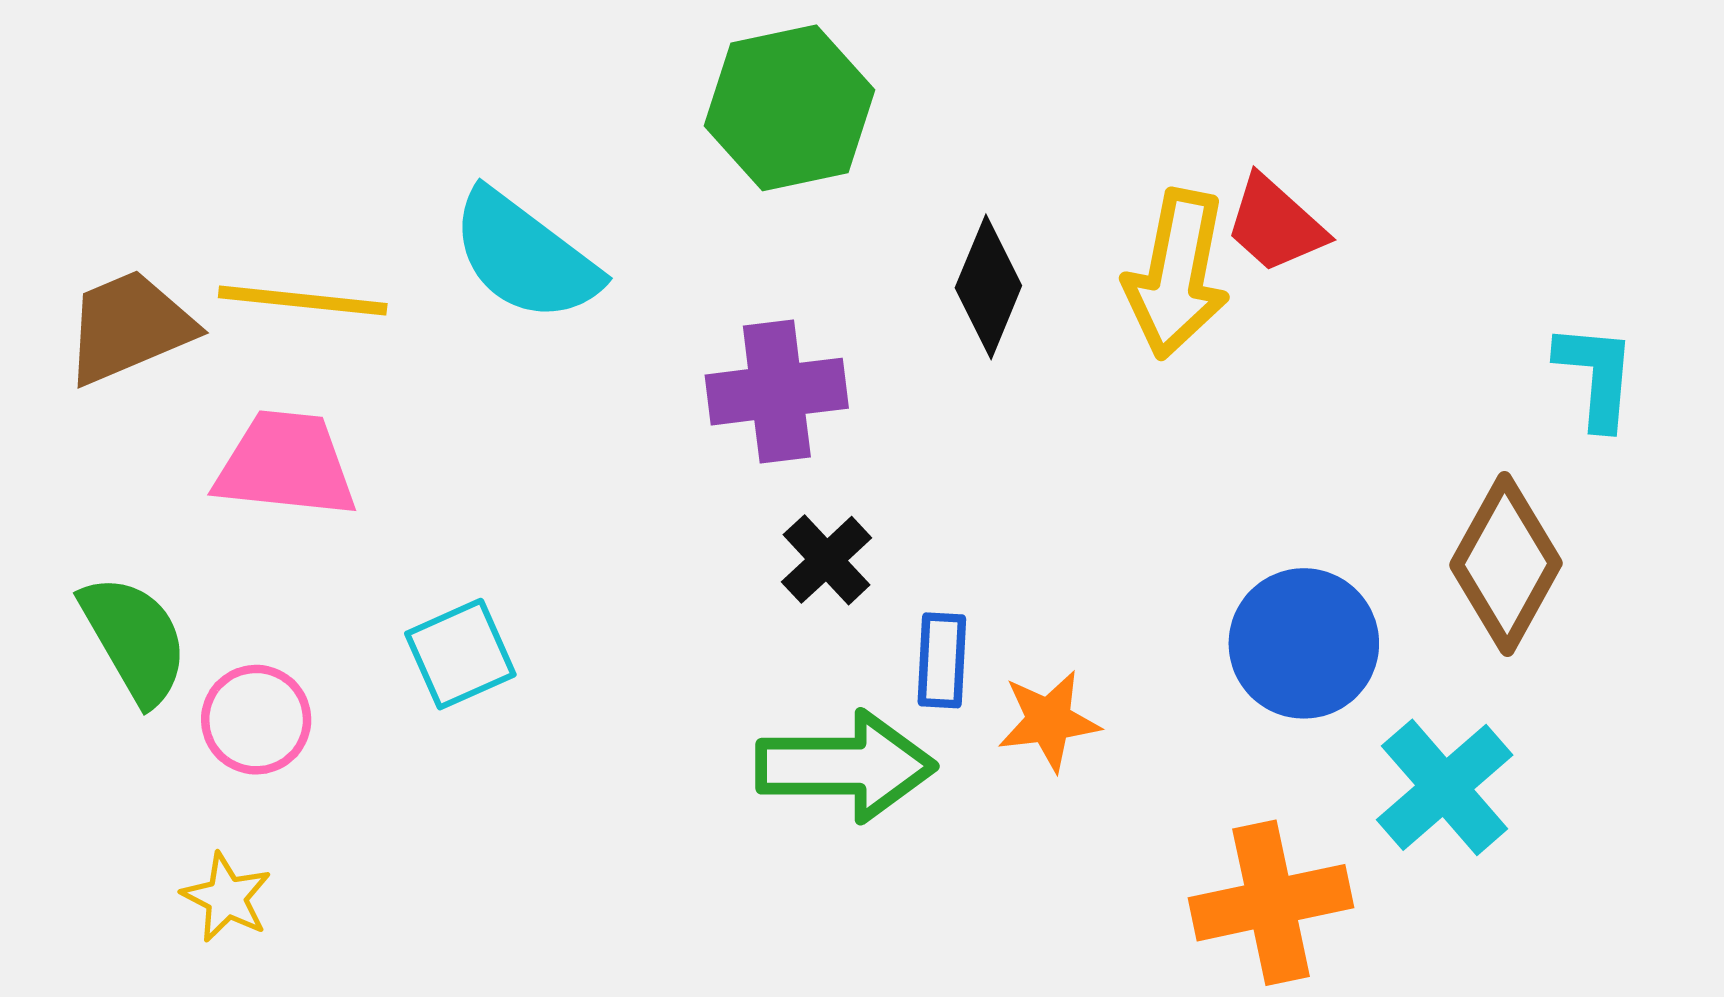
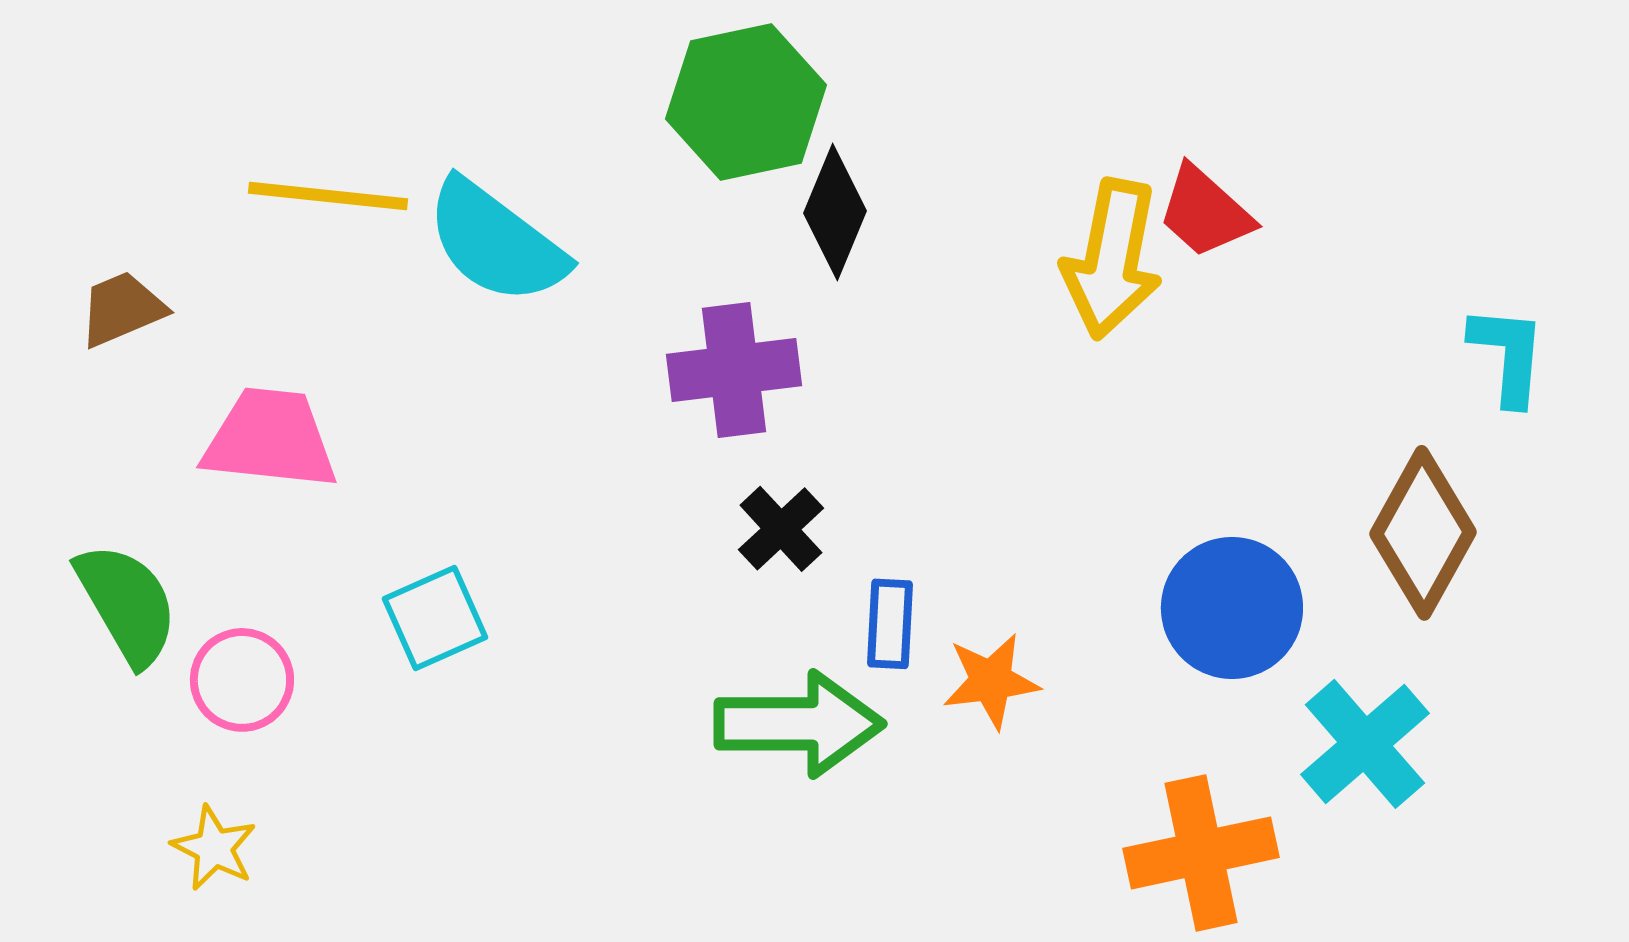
black diamond: (988, 287) -> (835, 212), moved
yellow line: (303, 301) -> (328, 196), moved
brown trapezoid: (129, 327) -> (122, 309), size x0.7

